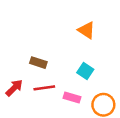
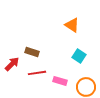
cyan square: (85, 71) -> (79, 56), moved
red arrow: (14, 88) -> (12, 64), moved

